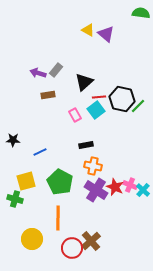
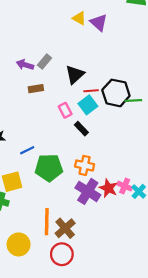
green line: (138, 106) -> (133, 100), turned 42
black rectangle: (86, 145) -> (81, 129), moved, turned 56
green pentagon: (60, 182) -> (49, 168), moved, turned -30
brown cross: (91, 241) -> (65, 228), moved

